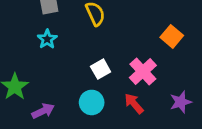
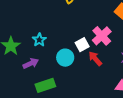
cyan star: (47, 39) -> (39, 40), moved
white square: (101, 69) -> (82, 45), moved

